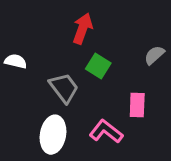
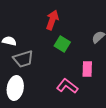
gray trapezoid: (64, 88) -> (23, 59), moved, turned 110
white ellipse: (53, 135) -> (15, 88), moved

